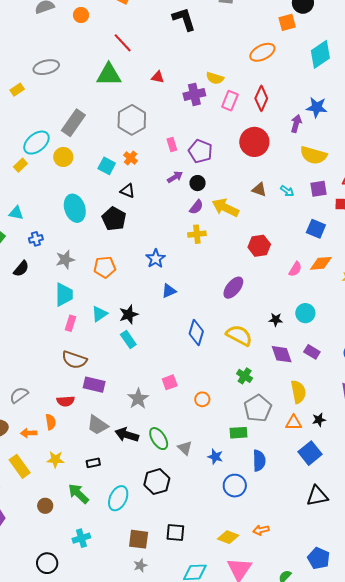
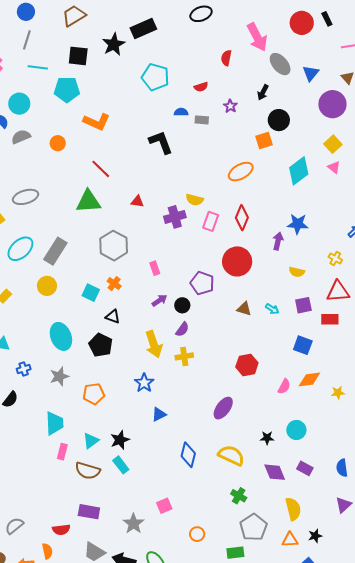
cyan ellipse: (36, 143) -> (20, 249), moved
purple pentagon: (200, 151) -> (202, 283), moved
yellow semicircle: (313, 155) -> (297, 272), size x0.6
yellow arrow: (225, 208) -> (154, 344), moved, turned -132
gray star: (65, 260) -> (59, 376), moved
brown semicircle: (74, 360) -> (88, 471), moved
orange circle: (202, 399) -> (197, 534), moved

